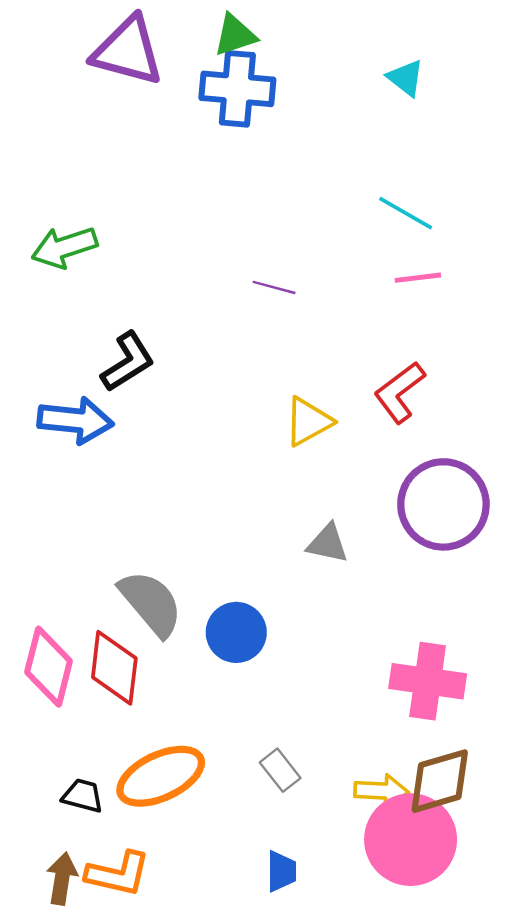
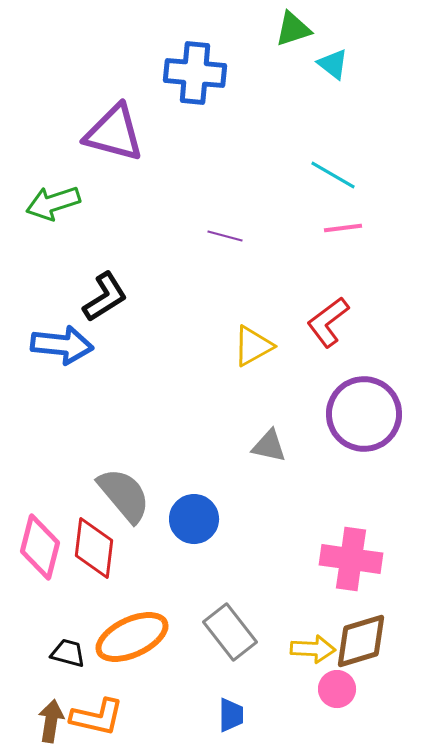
green triangle: (235, 35) -> (293, 29), moved
purple triangle: (128, 51) -> (114, 133), moved
gray rectangle: (280, 770) -> (230, 632), size x1.6
pink circle: (411, 840) -> (337, 689), size x0.5

